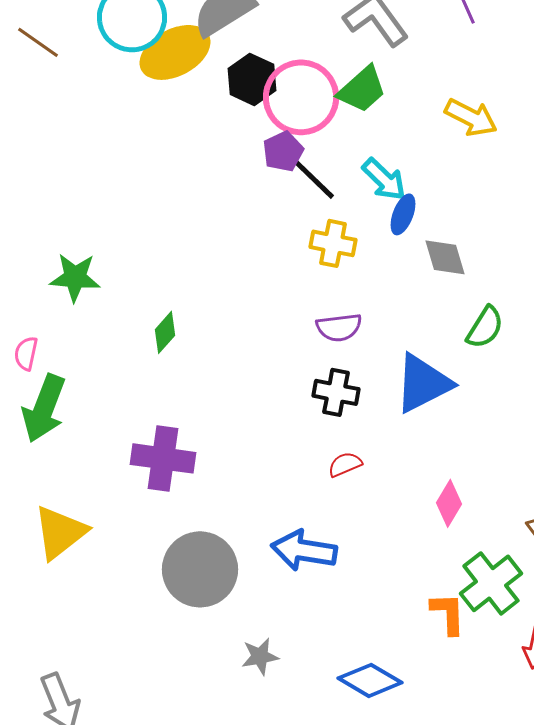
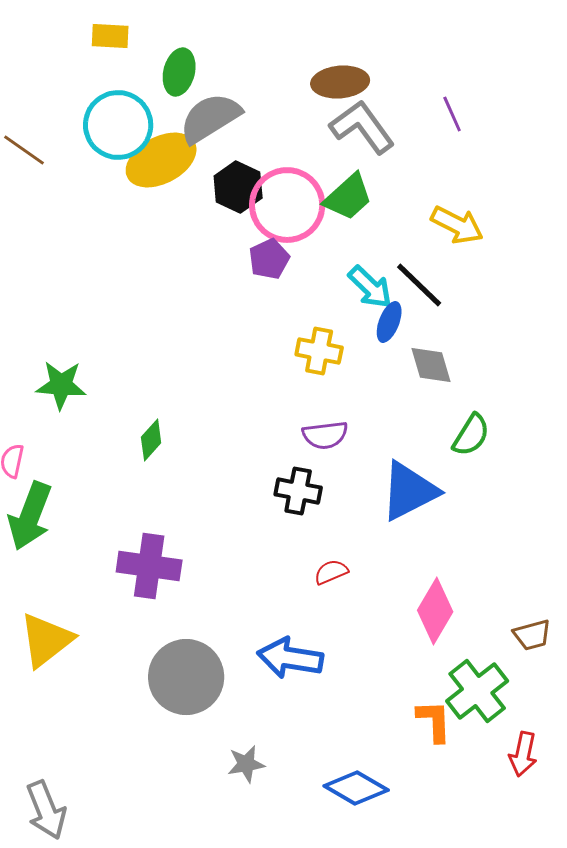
black line: (312, 177) -> (419, 285), moved
black cross: (336, 392) -> (298, 491), moved
pink diamond: (449, 503) -> (435, 611), size x1.4

